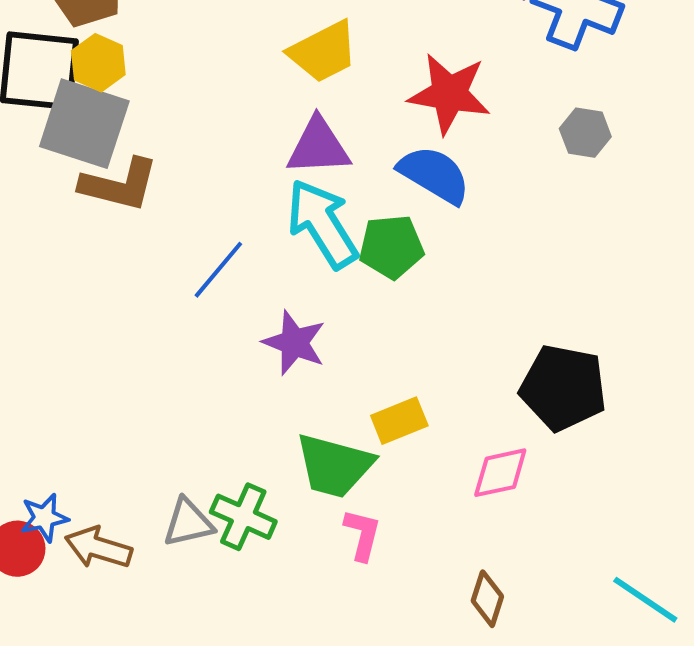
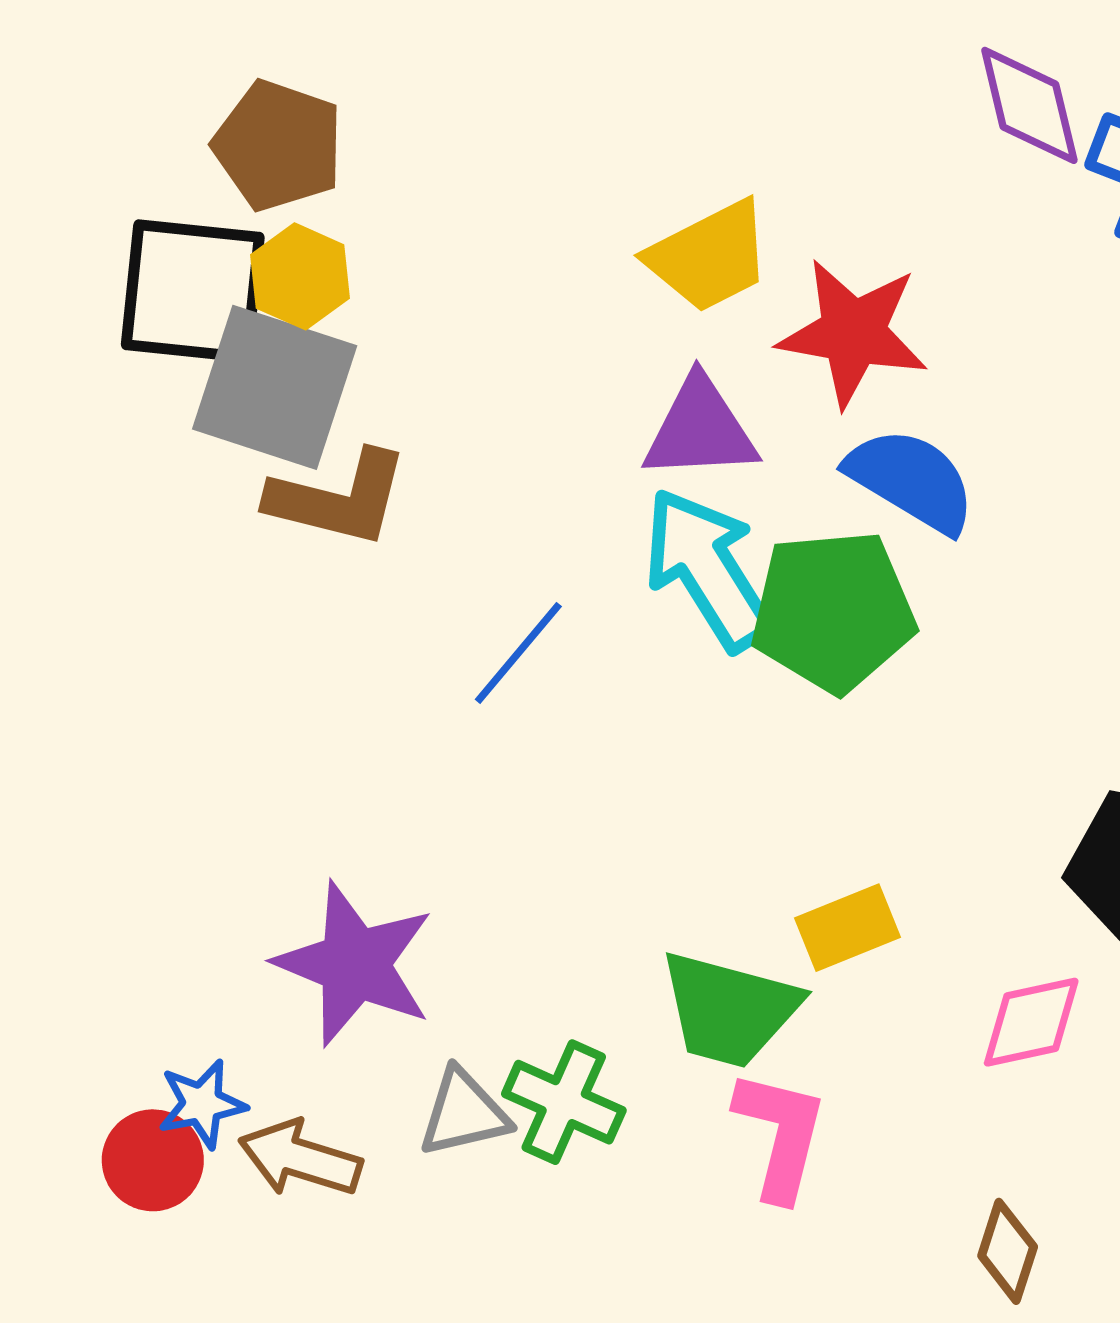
red star: (449, 94) -> (853, 333), moved
green pentagon: (391, 247) -> (833, 611), size x1.4
purple star: (294, 343) -> (355, 964), moved, size x1.4
pink L-shape: (362, 535) -> (780, 1135), size x1.4

